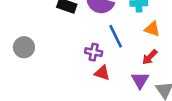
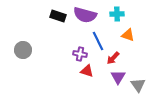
red arrow: (150, 57) -> (113, 58), moved

